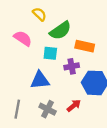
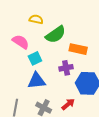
yellow semicircle: (39, 14) -> (36, 19), turned -32
cyan square: (50, 53) -> (35, 58), moved, turned -32

